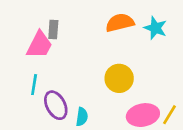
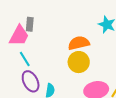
orange semicircle: (120, 23) -> (79, 43), moved
cyan line: (34, 85) -> (25, 59), moved, turned -42

